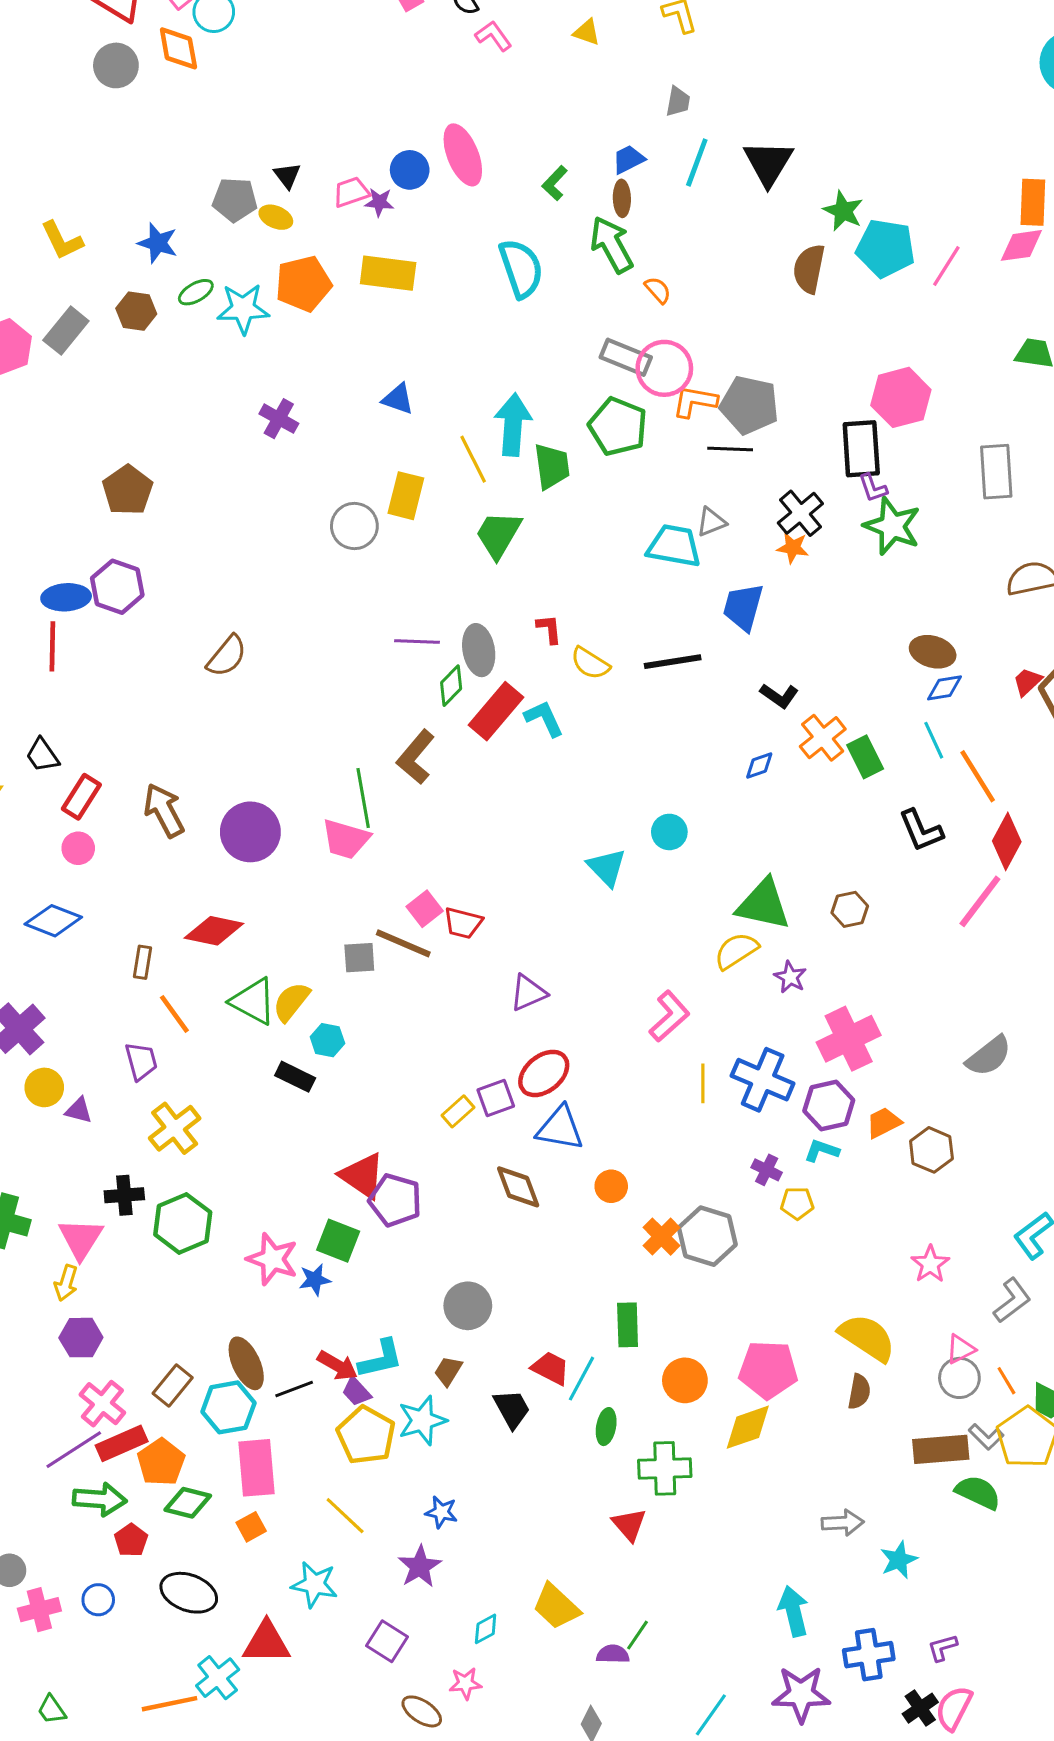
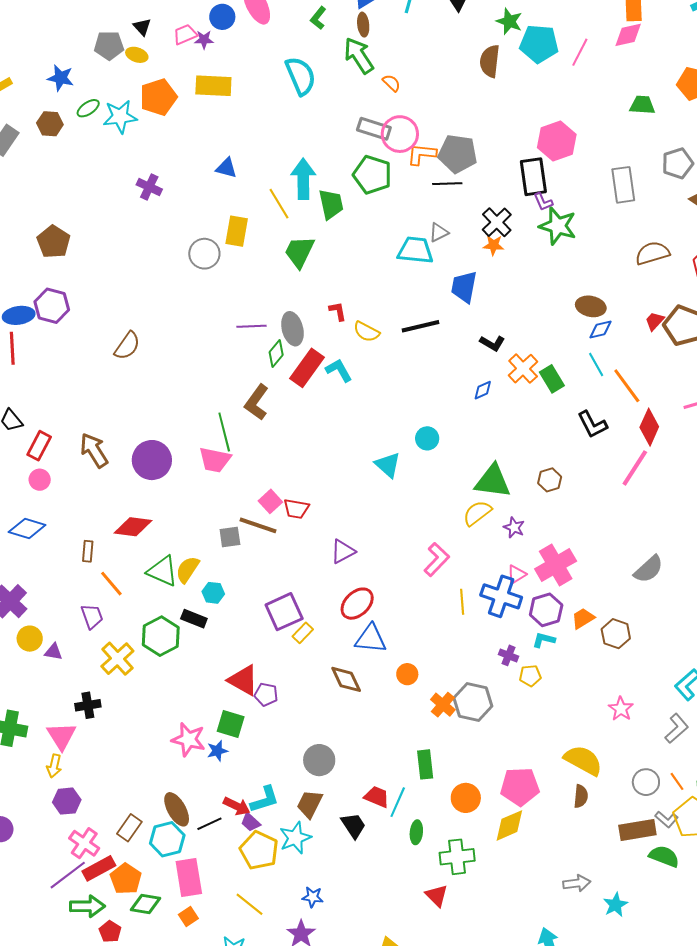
purple square: (496, 1098) -> (284, 612), moved, size x1.5
purple pentagon: (395, 1200) -> (266, 694), size x0.7
green hexagon: (183, 1223) -> (161, 636), moved
pink triangle: (961, 1349) -> (516, 574), moved
brown trapezoid: (448, 1371) -> (310, 804), size x1.4

